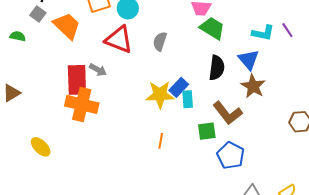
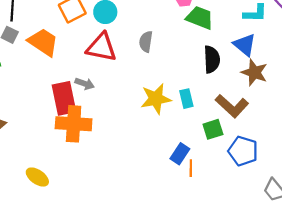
blue rectangle: (179, 87) -> (180, 154), moved
orange line: (161, 141) -> (191, 168), moved

